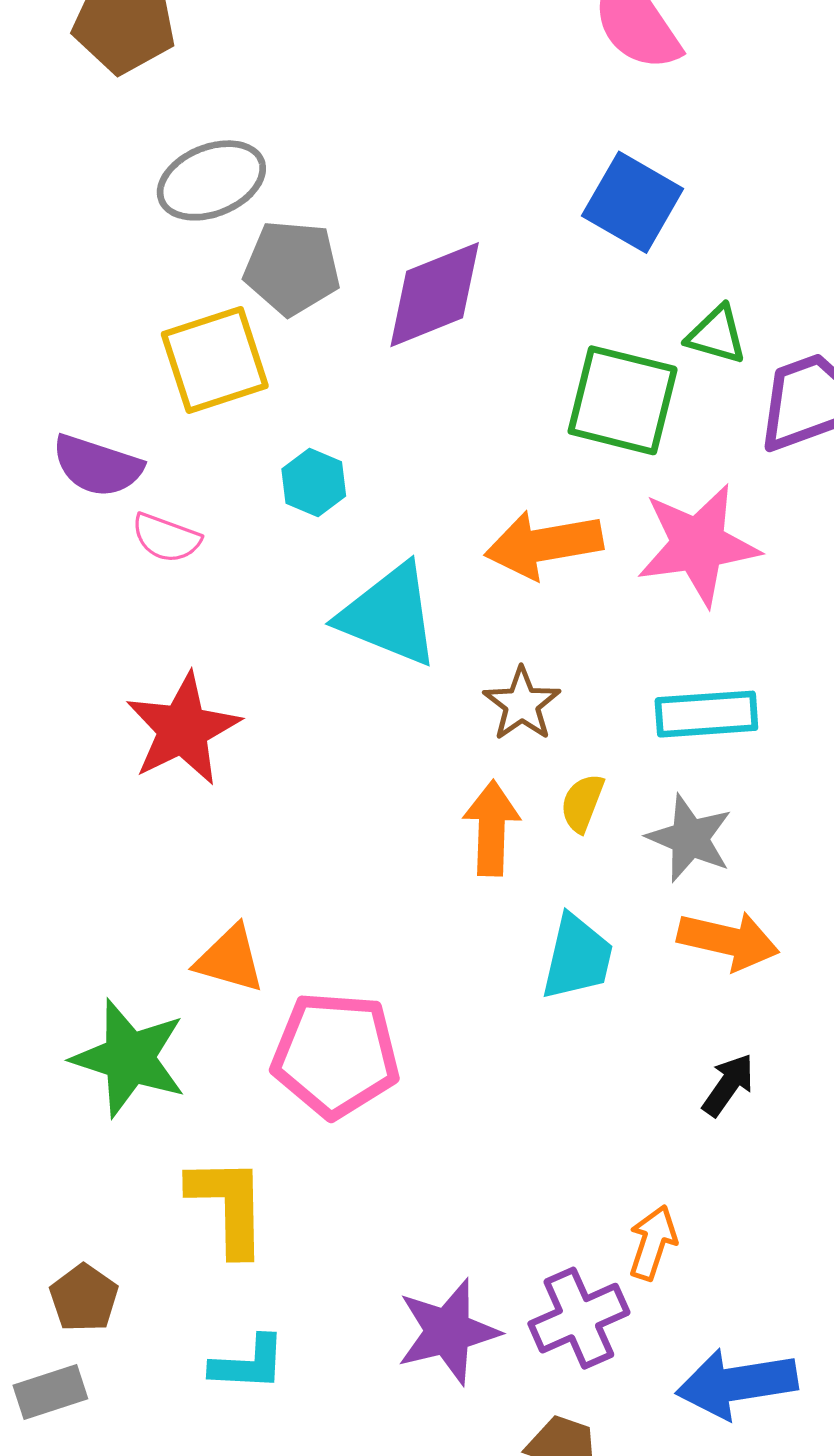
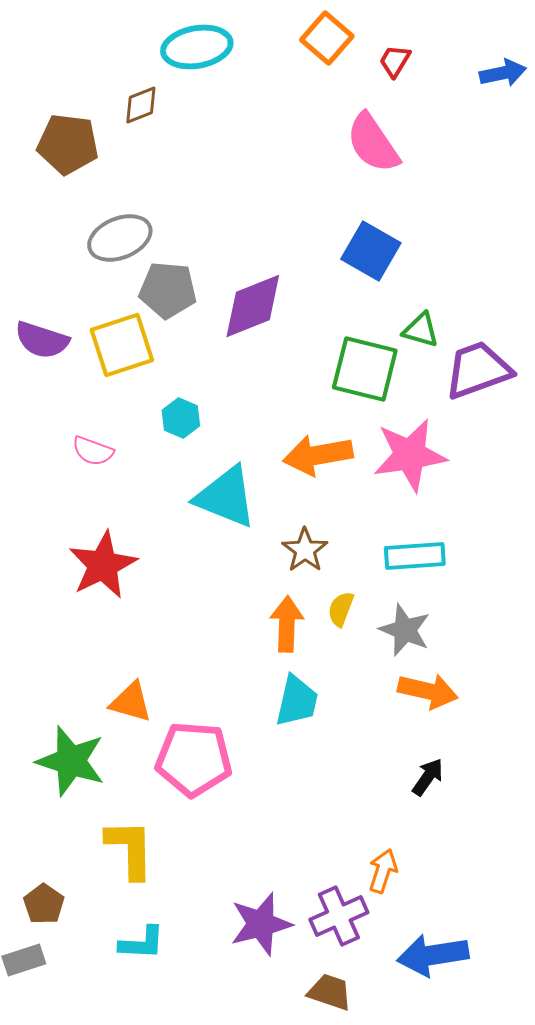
purple semicircle: (97, 466) -> (42, 340), moved
cyan trapezoid: (577, 957) -> (297, 701), moved

